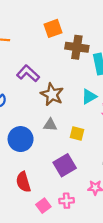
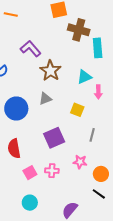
gray triangle: (50, 125) -> (45, 99), turned -32
yellow square: (77, 134) -> (77, 110), moved

